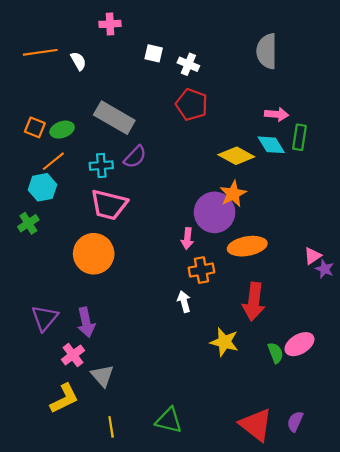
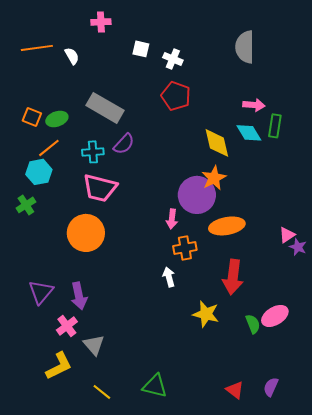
yellow diamond: (236, 156) -> (217, 143), turned 48
red triangle: (256, 425) -> (235, 390), size x0.6
yellow line: (111, 427) -> (102, 392), turned -42

